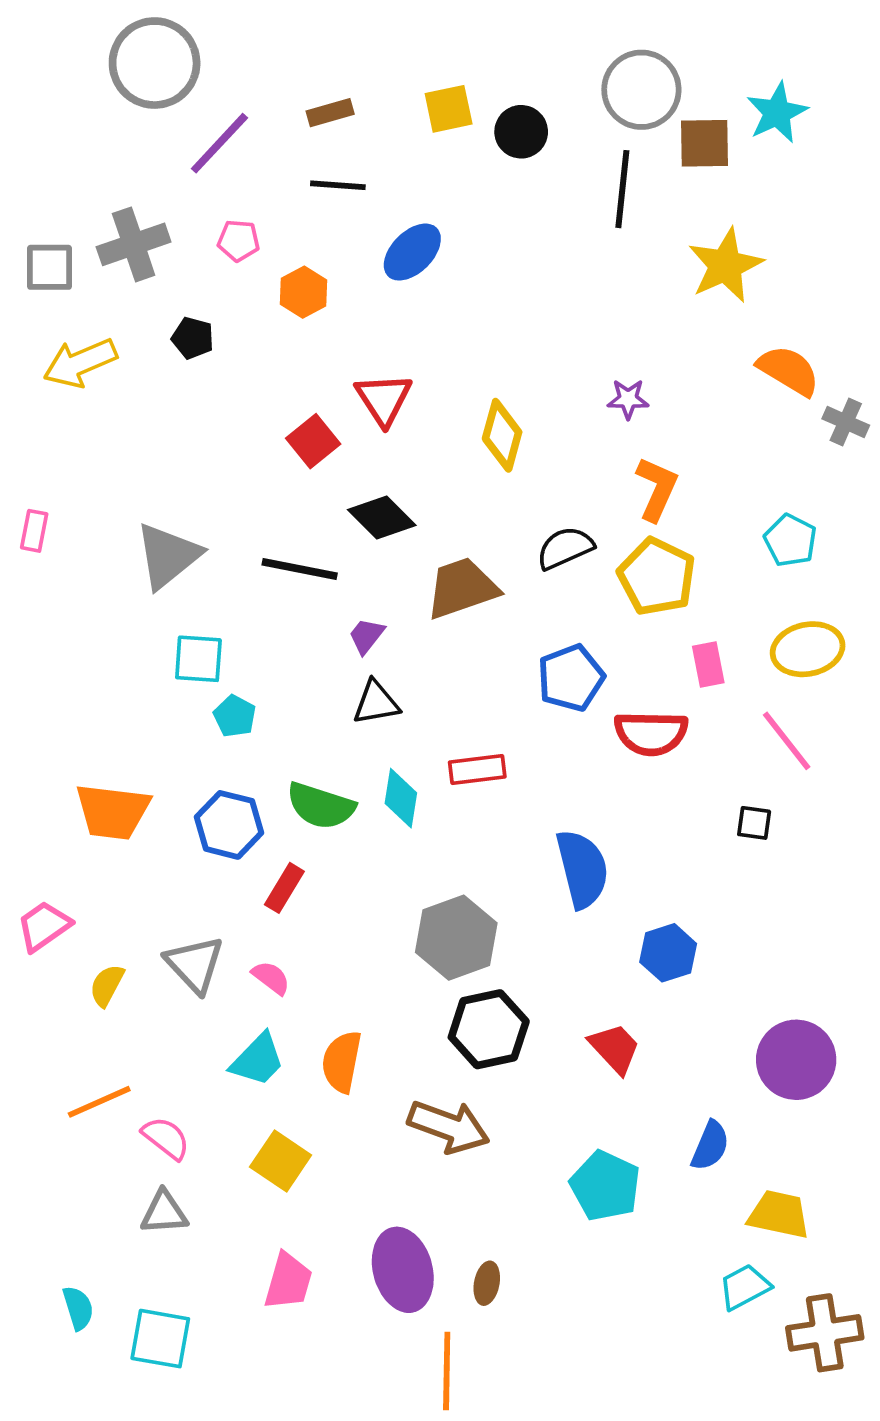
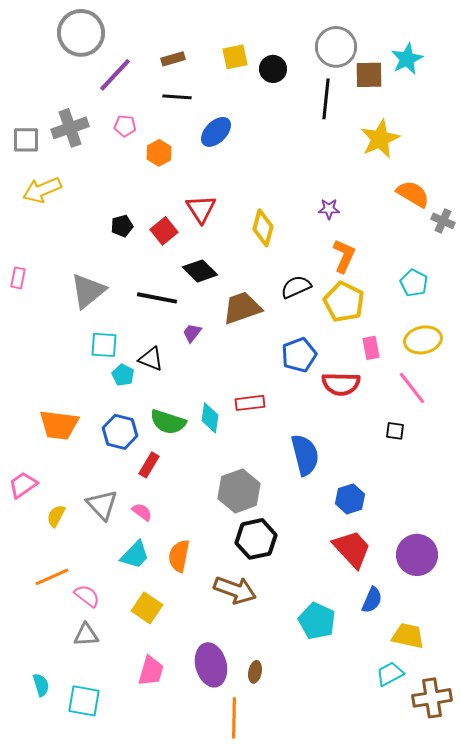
black pentagon: (193, 338) -> (122, 226), moved, turned -30
black triangle: (376, 703) -> (151, 359), moved, turned 32
red trapezoid: (615, 1048) -> (352, 549), moved, size x1.4

